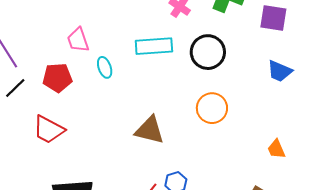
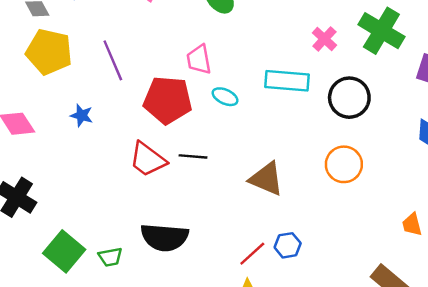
cyan ellipse: (105, 67) -> (225, 97), turned -55
red pentagon: (57, 78) -> (168, 100), size x1.4
black line: (15, 88) -> (193, 156), moved, turned 40

